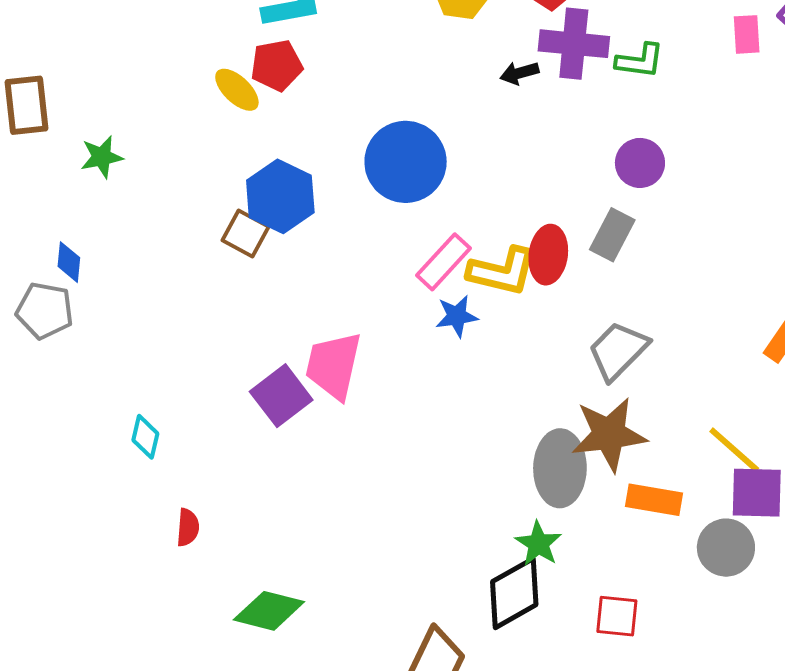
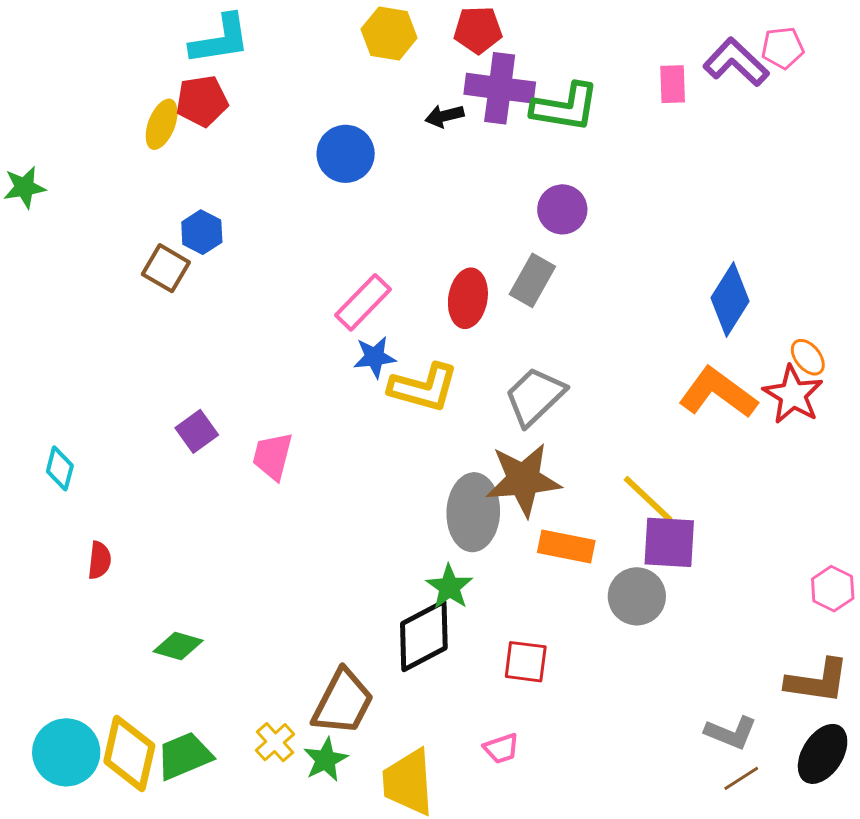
green L-shape: (640, 61) -> (565, 107), size x1.4
yellow ellipse: (237, 90) -> (162, 124), turned 66
blue circle: (406, 162) -> (346, 154), moved, size x0.7
blue hexagon: (280, 196) -> (202, 232), size x0.6
yellow L-shape: (502, 271) -> (424, 388), moved
pink trapezoid: (333, 366) -> (273, 456), moved, size x0.7
purple square: (281, 396) -> (197, 431), size x0.7
green diamond: (269, 611) -> (178, 646), size x0.7

